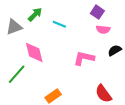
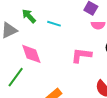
green arrow: (35, 14) -> (29, 16), turned -84

